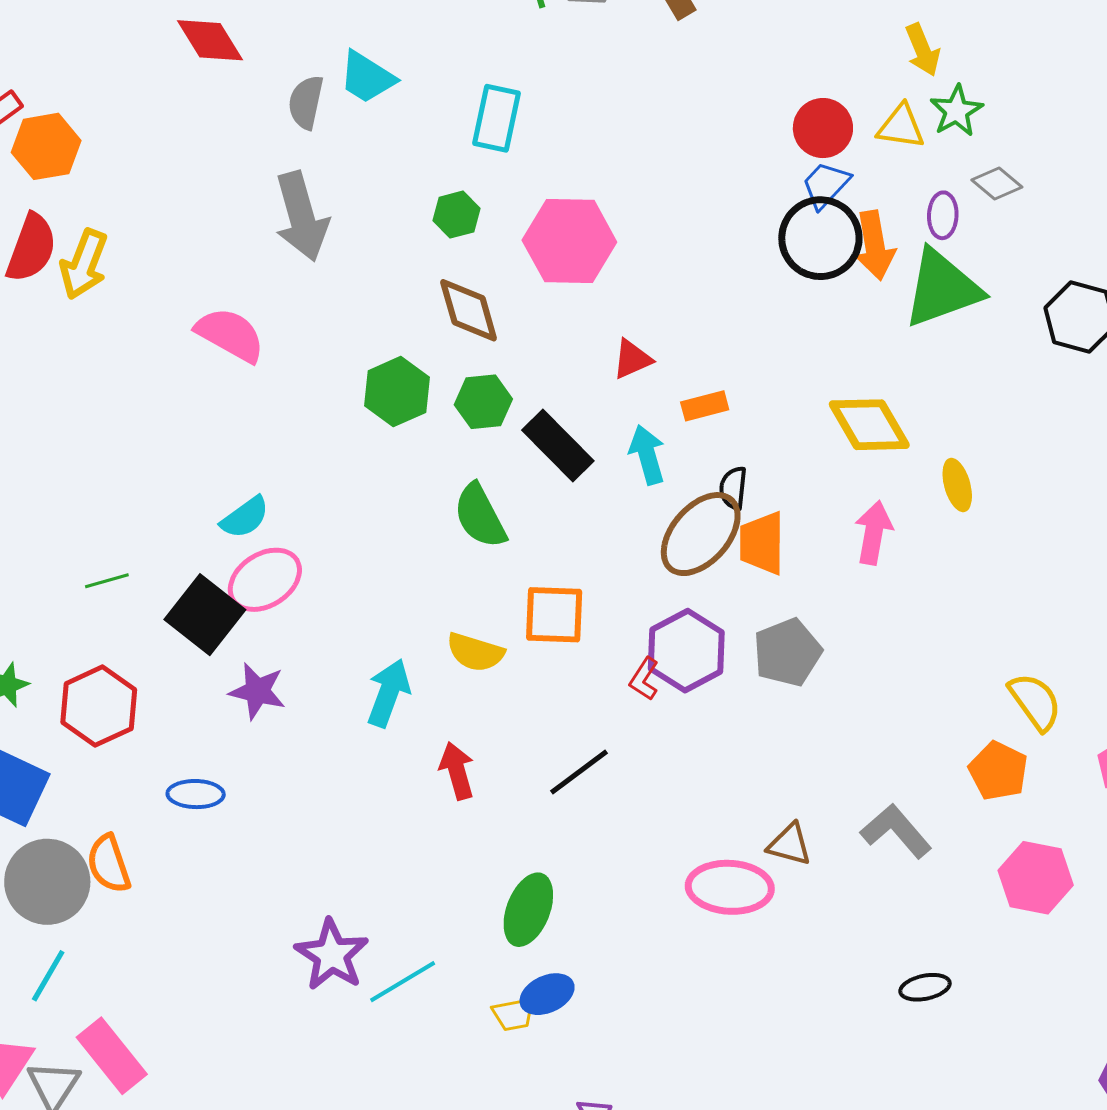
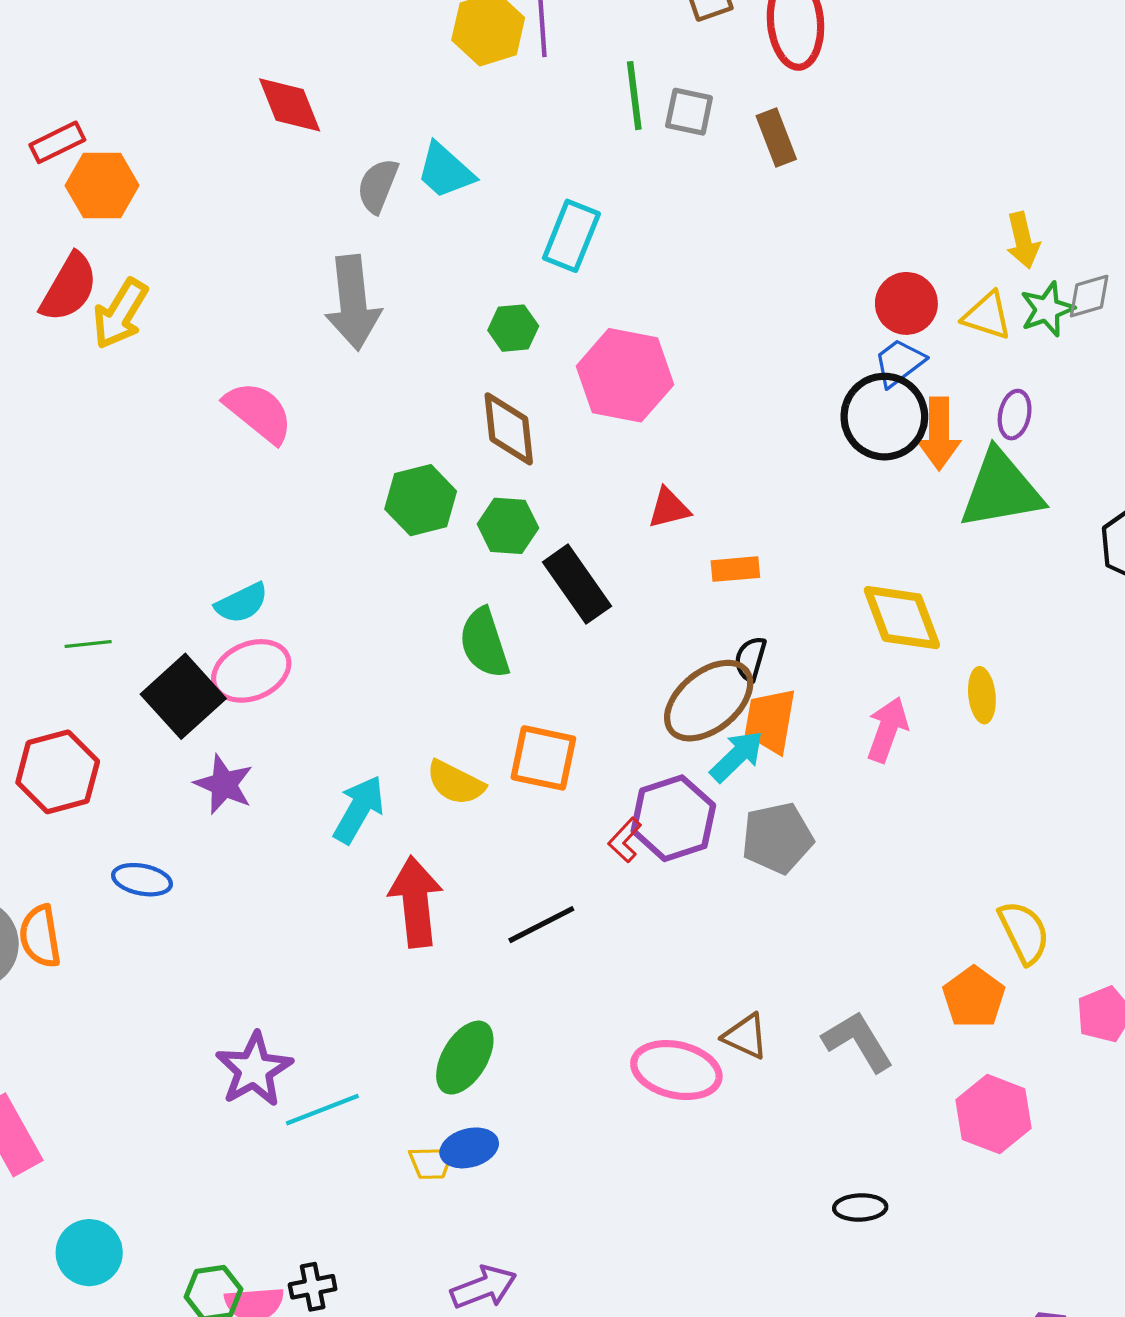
gray diamond: (997, 184) -> (1089, 296), moved, turned -66
cyan arrow: (647, 455) -> (737, 756), moved, turned 52
red arrow: (457, 771) -> (416, 902), size x1.5

